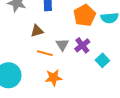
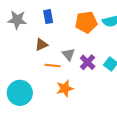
orange pentagon: (85, 15) -> (86, 22), turned 30
purple cross: (82, 45) -> (88, 62), moved

